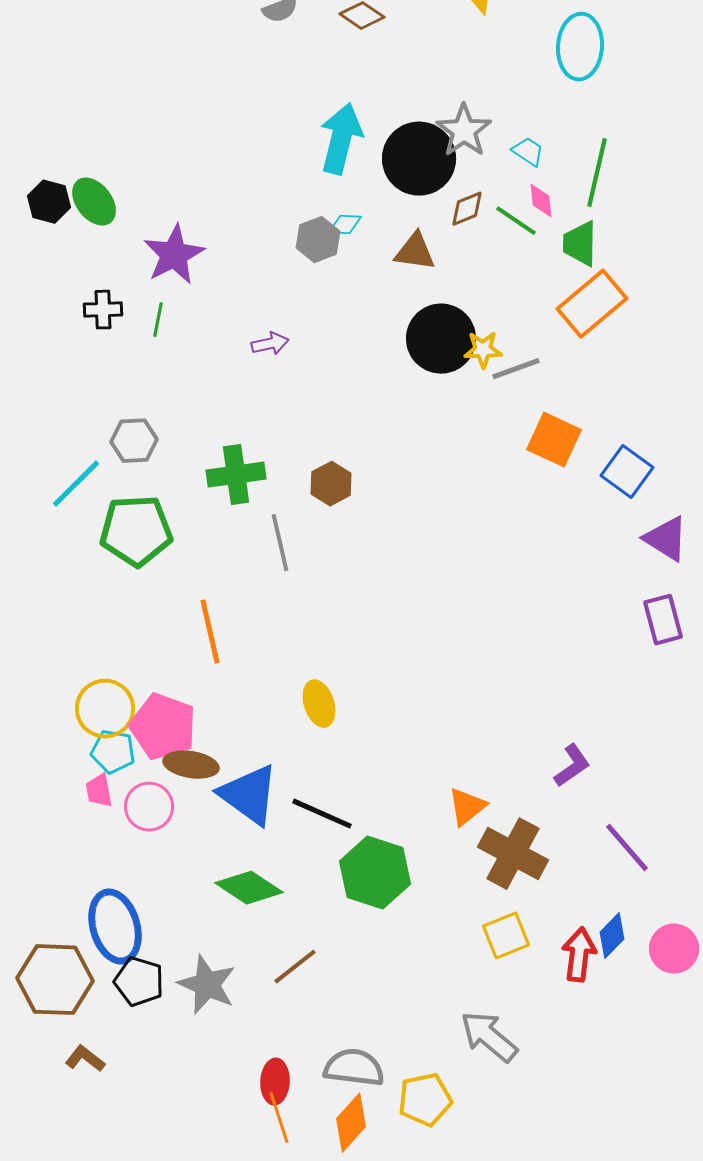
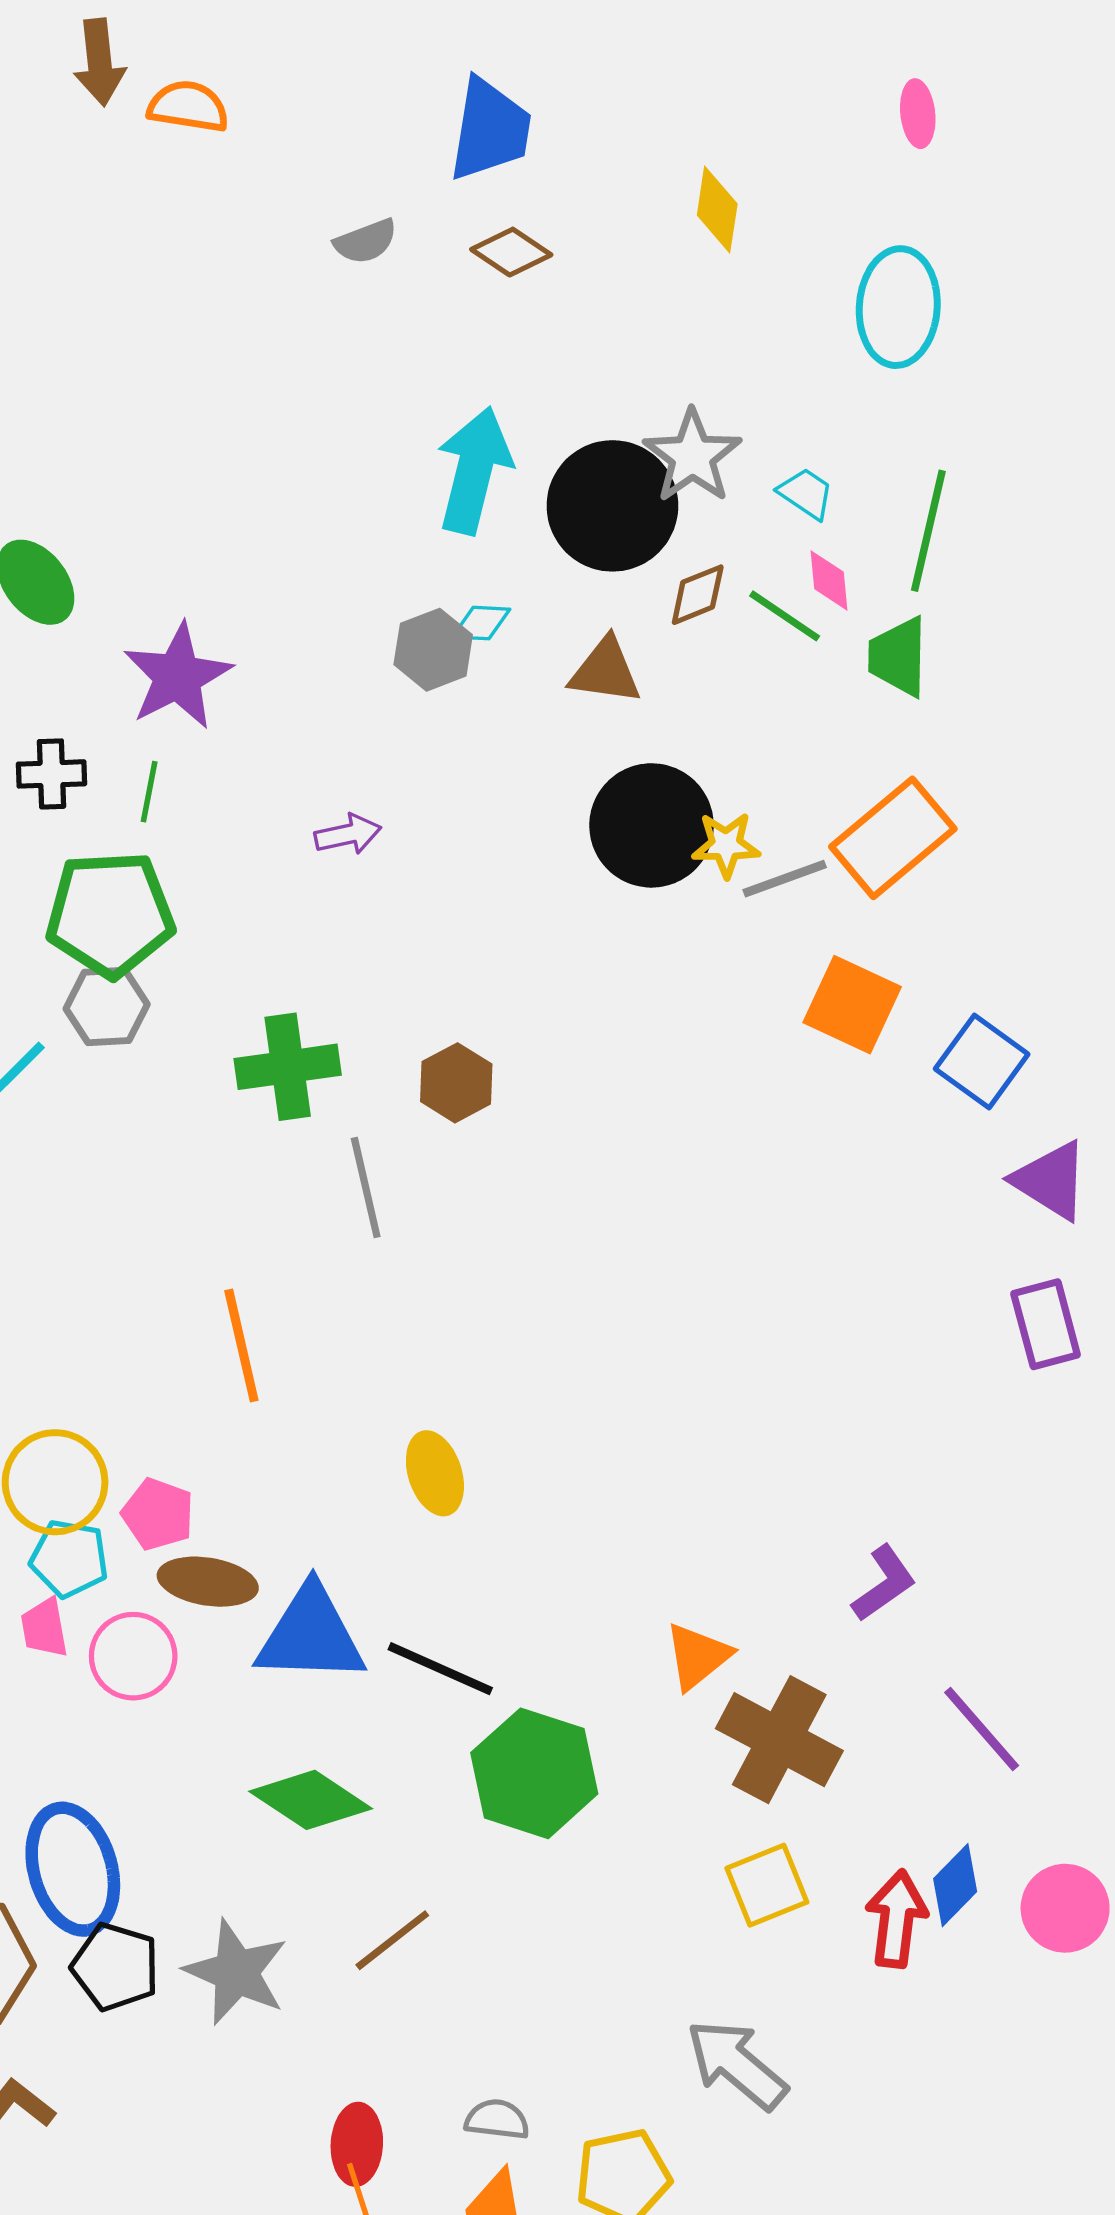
orange rectangle: (592, 304) -> (893, 838), moved
green pentagon: (136, 531) -> (110, 914), moved
pink pentagon: (163, 727) -> (158, 1514), size x0.6
blue triangle: (249, 795) -> (311, 1635), turned -34
gray semicircle: (354, 1068) -> (497, 2119), size x0.6

